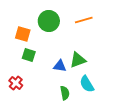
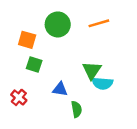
green triangle: (78, 60) -> (92, 70), turned -36
blue triangle: (60, 66) -> (60, 89), moved
cyan semicircle: (87, 84) -> (102, 83), moved, turned -54

